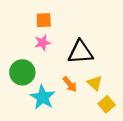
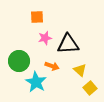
pink star: (43, 43) -> (45, 38), moved
orange arrow: (70, 84) -> (52, 66), moved, turned -32

